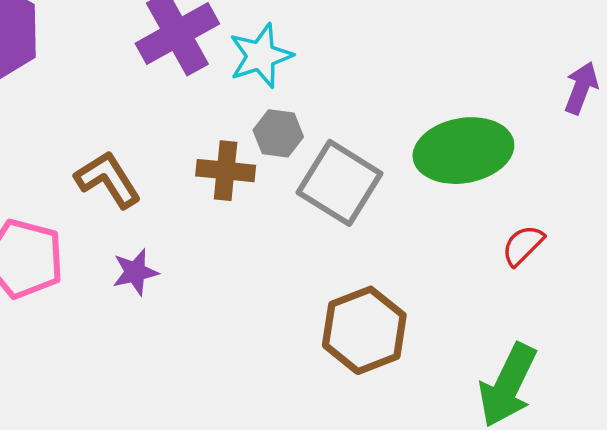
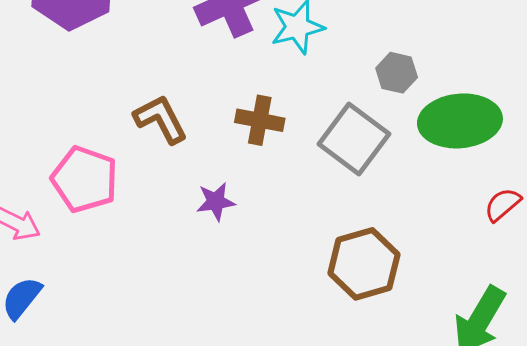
gray hexagon: (278, 133) -> (397, 73), moved
purple star: (135, 272) -> (216, 202), moved

